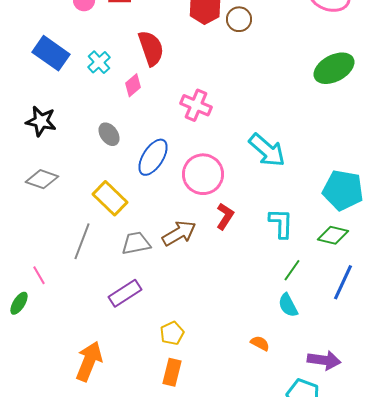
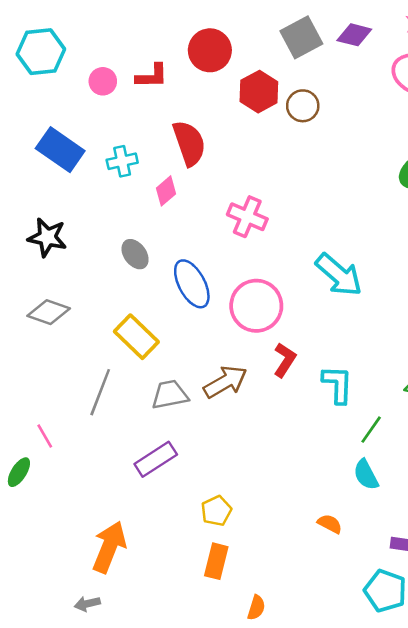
cyan cross: (99, 62) -> (122, 161), turned 30
blue ellipse: (153, 157) -> (192, 284), turned -60
cyan L-shape: (281, 223) -> (338, 384), moved

